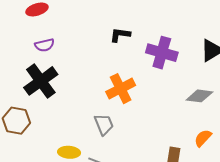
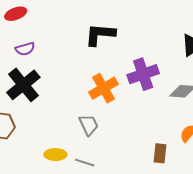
black L-shape: (120, 35) -> (100, 34), size x1.5
purple cross: (162, 53) -> (143, 74), moved, turned -32

